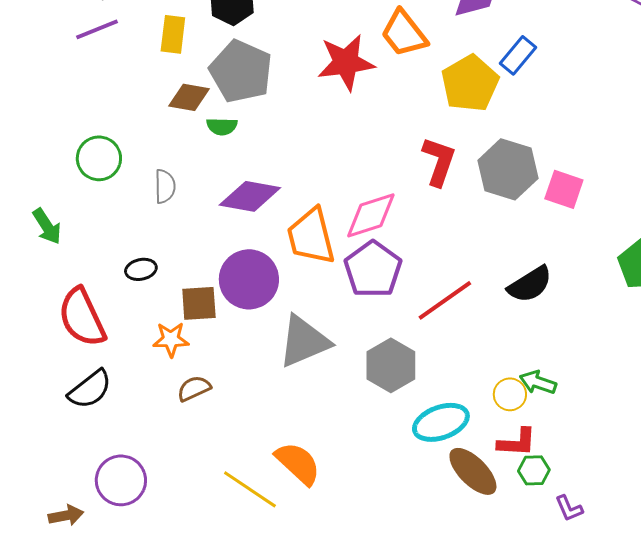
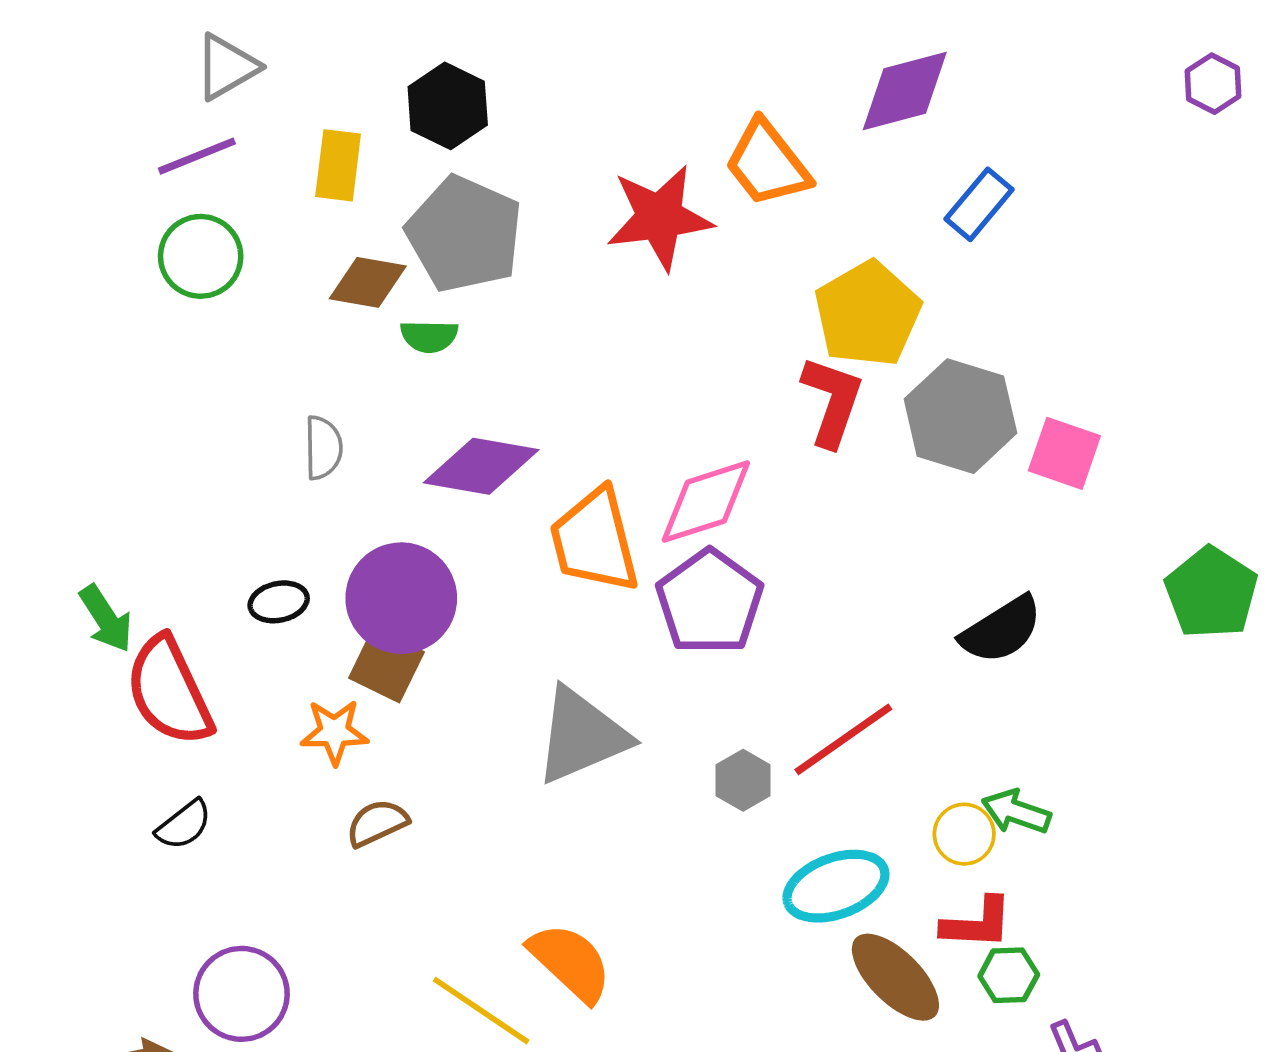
yellow pentagon: (470, 83) -> (868, 314), moved
green circle: (99, 158) -> (201, 256), moved
green arrow: (47, 226) -> (106, 619), moved
purple circle: (249, 279) -> (401, 598), moved
red line: (445, 300) -> (843, 739), moved
brown square: (199, 303) -> (386, 665), turned 30
gray hexagon: (391, 365) -> (743, 780), size x0.6
black semicircle: (90, 389) -> (184, 825), size x0.7

